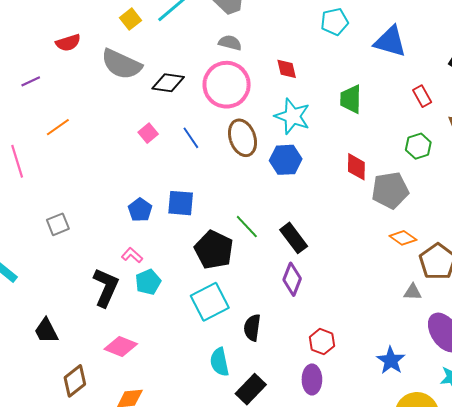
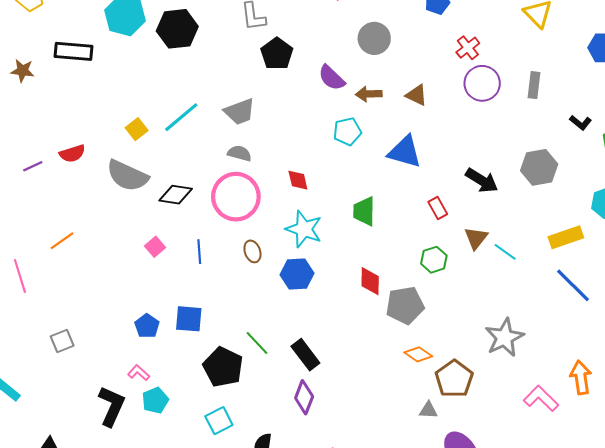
purple line: (31, 81) -> (33, 166), moved
blue line: (191, 138) -> (199, 252), turned 30
brown ellipse: (242, 138) -> (252, 251), size x0.6
cyan square: (210, 302) -> (219, 421), size x0.7

